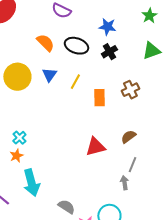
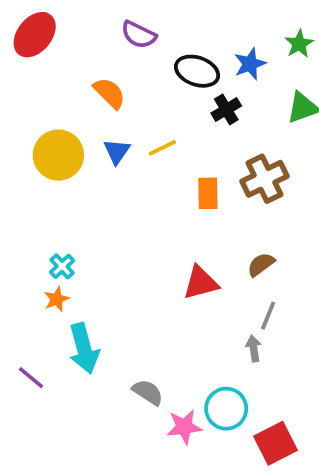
blue star: (107, 27) -> (250, 64), moved, turned -30
black ellipse: (76, 46) -> (197, 71), moved
yellow line: (75, 82) -> (162, 148), moved, turned 35
brown cross: (130, 90) -> (265, 179), size x1.4

